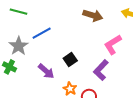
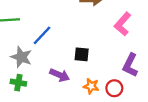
black square: (70, 60) -> (82, 54), turned -32
purple L-shape: (101, 70) -> (130, 65), moved

